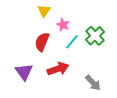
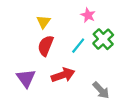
yellow triangle: (44, 11) -> (43, 22), moved
pink star: (63, 25) -> (88, 15), moved

